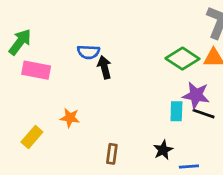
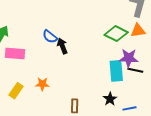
blue semicircle: (88, 52) -> (50, 37), turned 42
cyan rectangle: (176, 111) -> (116, 71), size x1.5
yellow rectangle: (32, 137) -> (16, 91), moved

